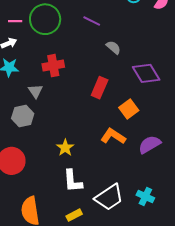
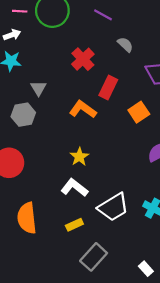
red cross: (53, 66) -> (83, 59), moved, turned -35
orange L-shape: (113, 136) -> (83, 109), moved
yellow star: (65, 148) -> (79, 157), moved
white L-shape: (73, 181) -> (74, 188), turned 130

